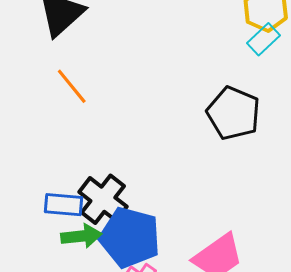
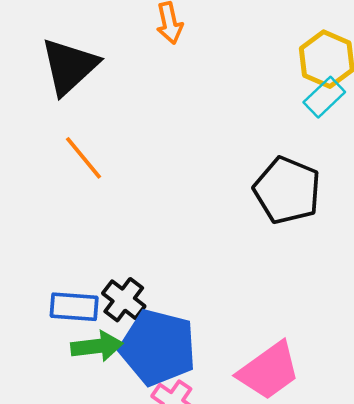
black cross: (103, 199) -> (124, 300), size x0.7

